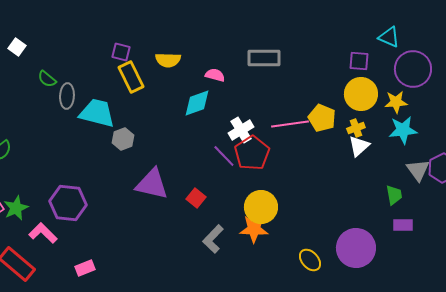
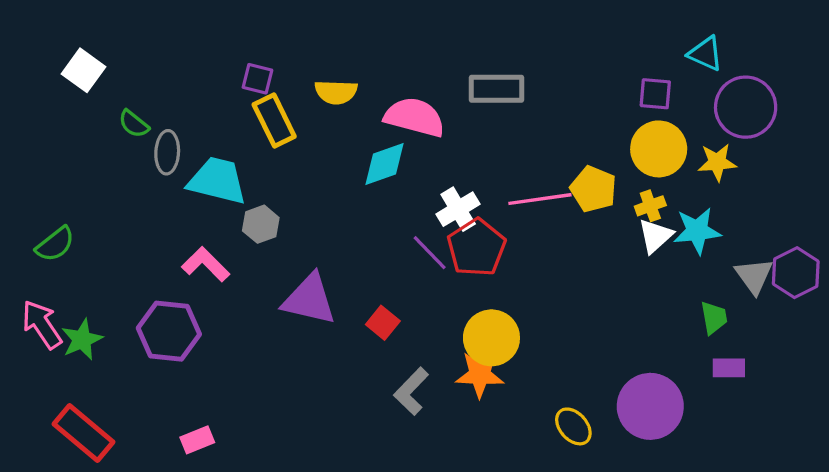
white square: (17, 47) -> (84, 70), size x1.4
pink semicircle: (215, 75) -> (415, 117), size x1.8
cyan star: (403, 130) -> (697, 231), moved
pink L-shape: (43, 233) -> (206, 264), moved

